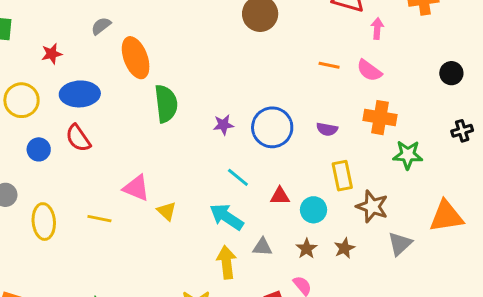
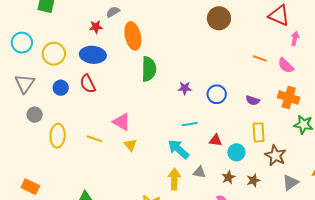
red star: (52, 54) -> (96, 27), moved
blue circle: (272, 127) -> (217, 94), size x0.7
cyan line: (238, 177) -> (190, 124), turned -56
yellow triangle: (167, 211) -> (130, 145), moved

